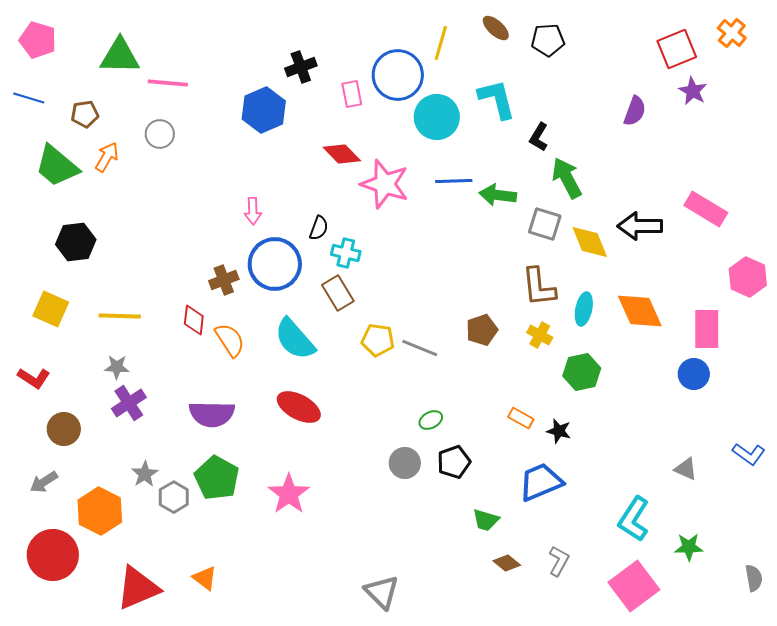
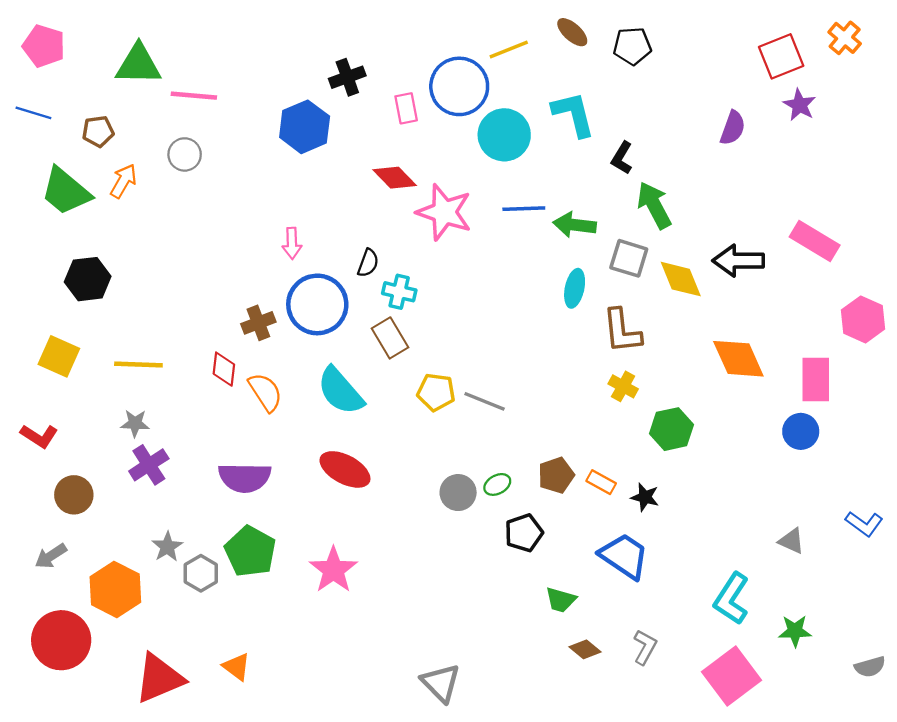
yellow line: (441, 43) -> (509, 49), turned 52
cyan ellipse: (584, 309) -> (575, 288), moved
brown pentagon: (482, 330) -> (556, 475), moved
gray circle: (405, 463) -> (458, 493), moved
blue trapezoid: (541, 482) -> (624, 556), turned 57
gray semicircle: (754, 578) -> (870, 667), turned 84

